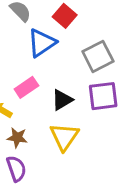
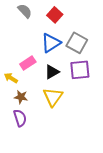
blue triangle: (42, 43) -> (51, 43), moved
gray square: (98, 56) -> (77, 43), turned -35

